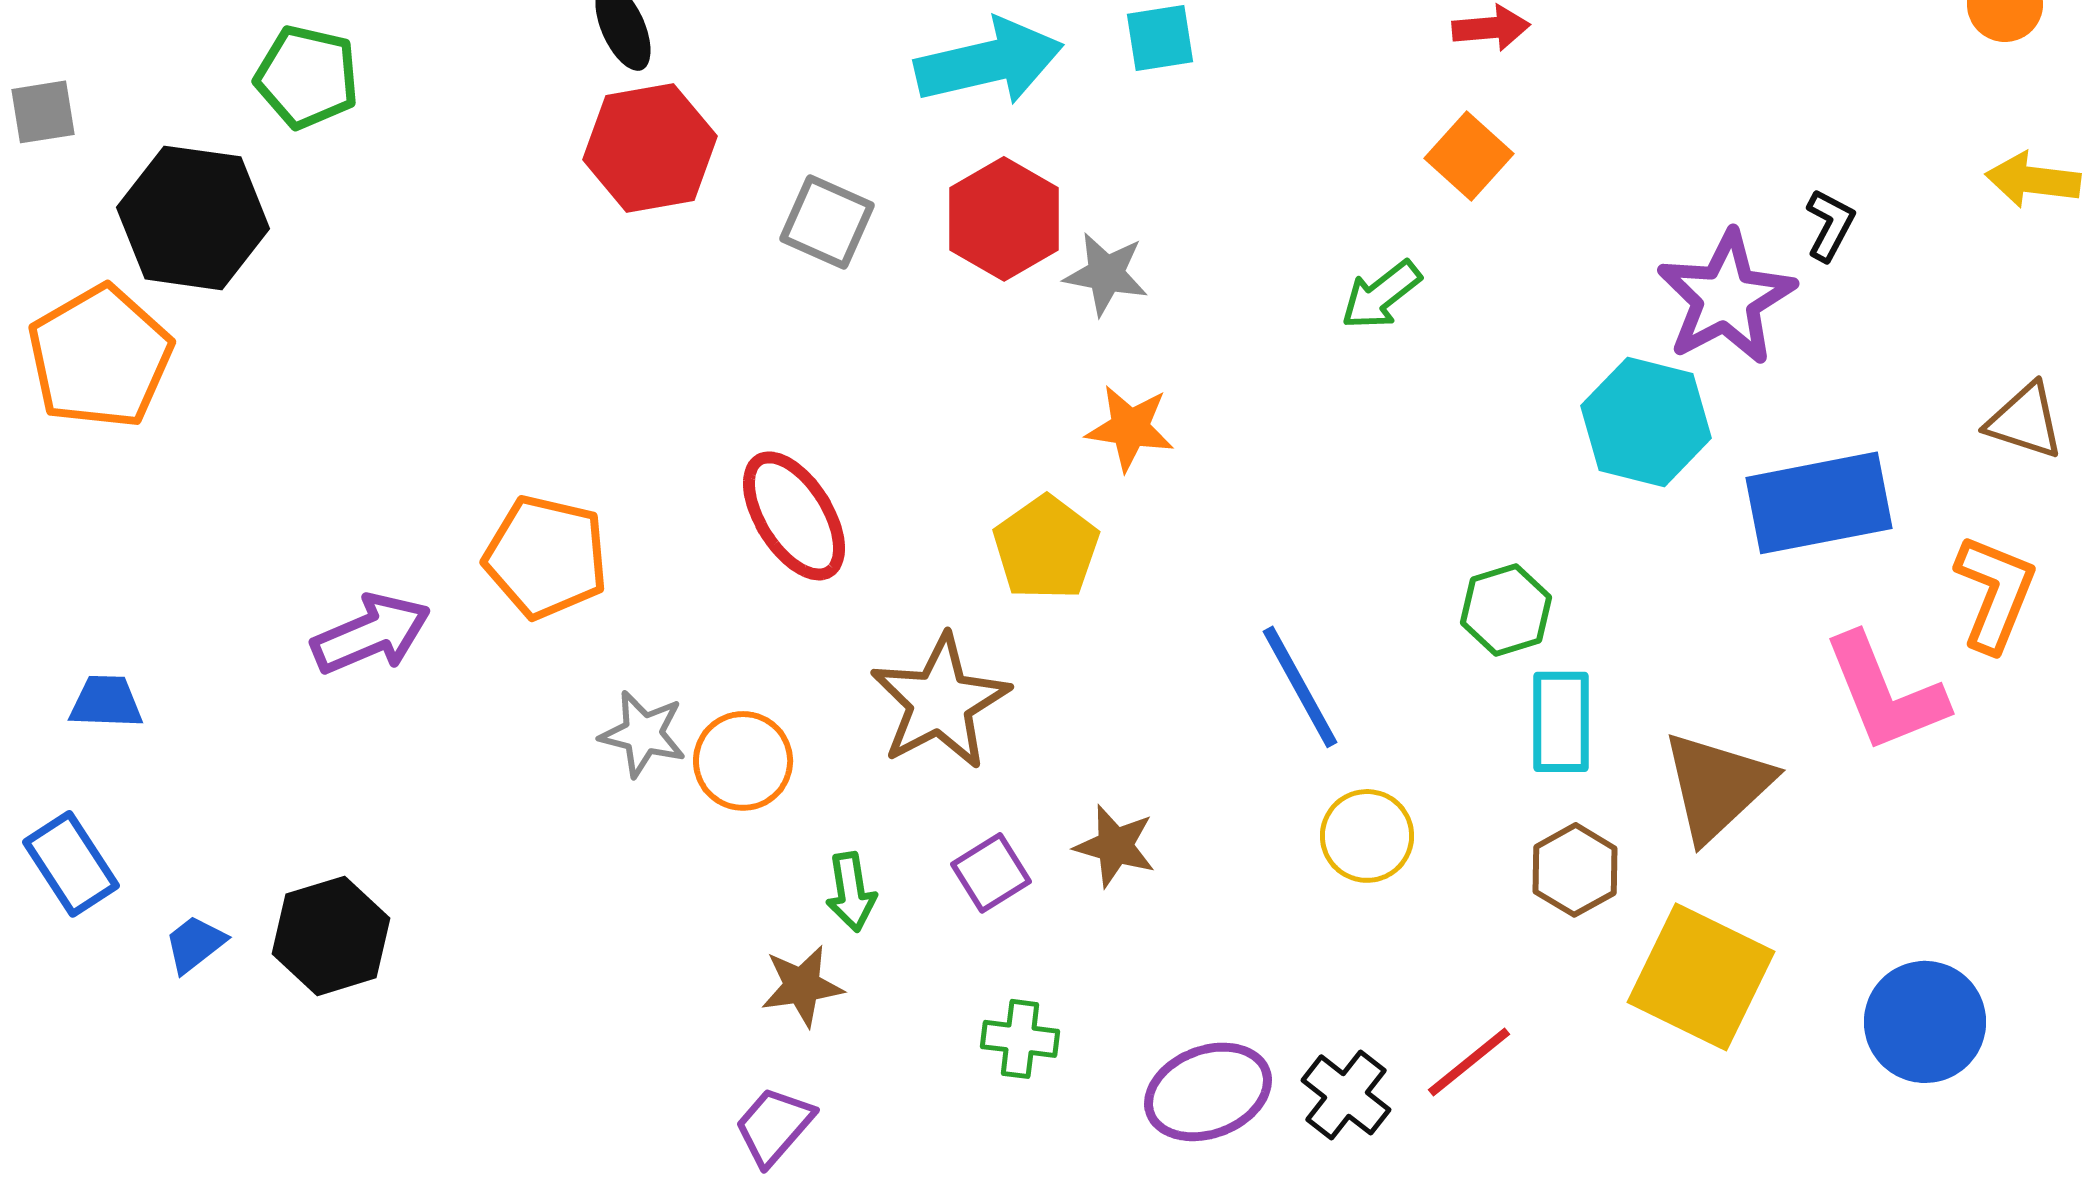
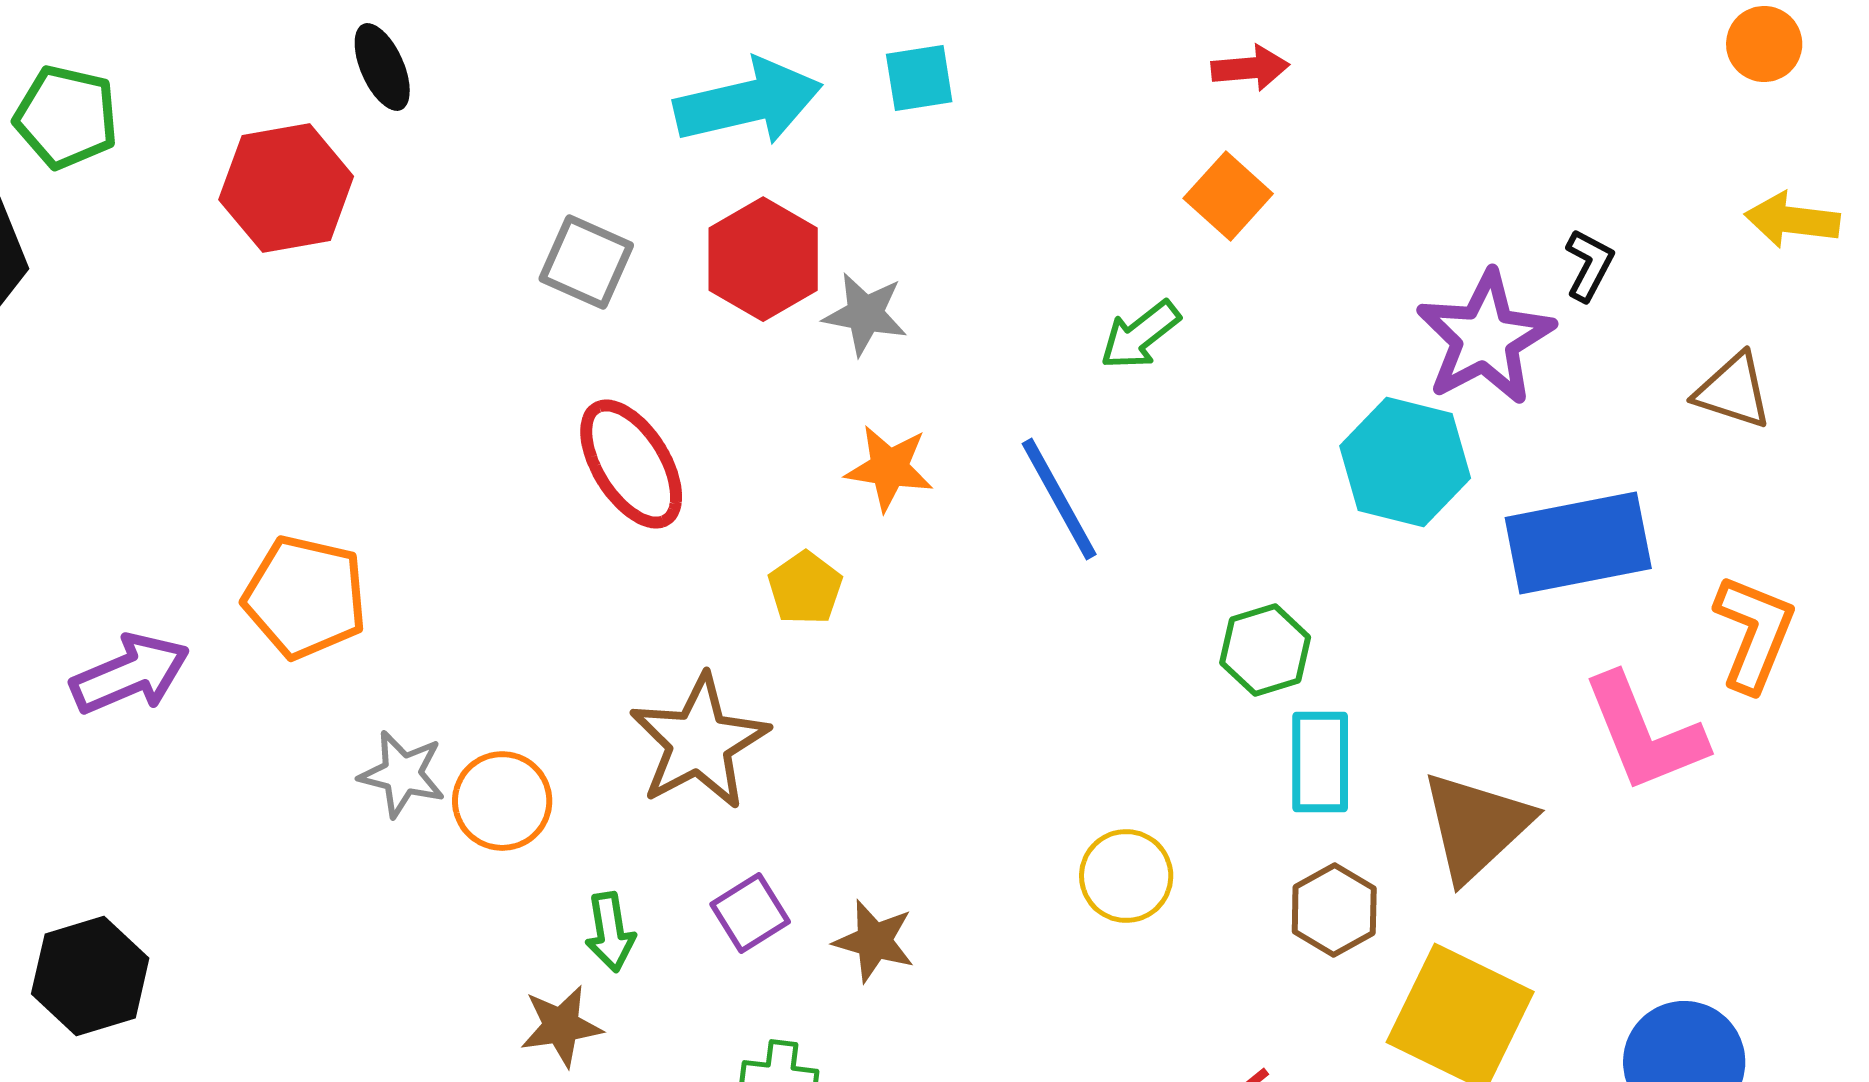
red hexagon: (650, 148) -> (286, 188), moved
brown triangle: (2025, 421) -> (1733, 391), moved
red ellipse: (794, 516) -> (631, 464), moved
yellow pentagon: (1046, 548) -> (805, 588), size x0.7
blue line: (1300, 687) -> (1059, 499), moved
brown star: (1115, 846) -> (874, 941), moved

